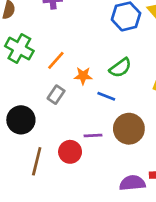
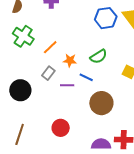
purple line: (93, 135) -> (67, 85), moved
red circle: (70, 152) -> (61, 128), moved
brown line: (37, 161) -> (20, 134), moved

